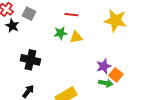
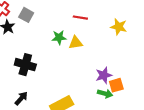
red line: (71, 15) -> (80, 18), moved
yellow star: (115, 20) -> (119, 27), size x0.7
orange square: (116, 75) -> (116, 85), turned 32

